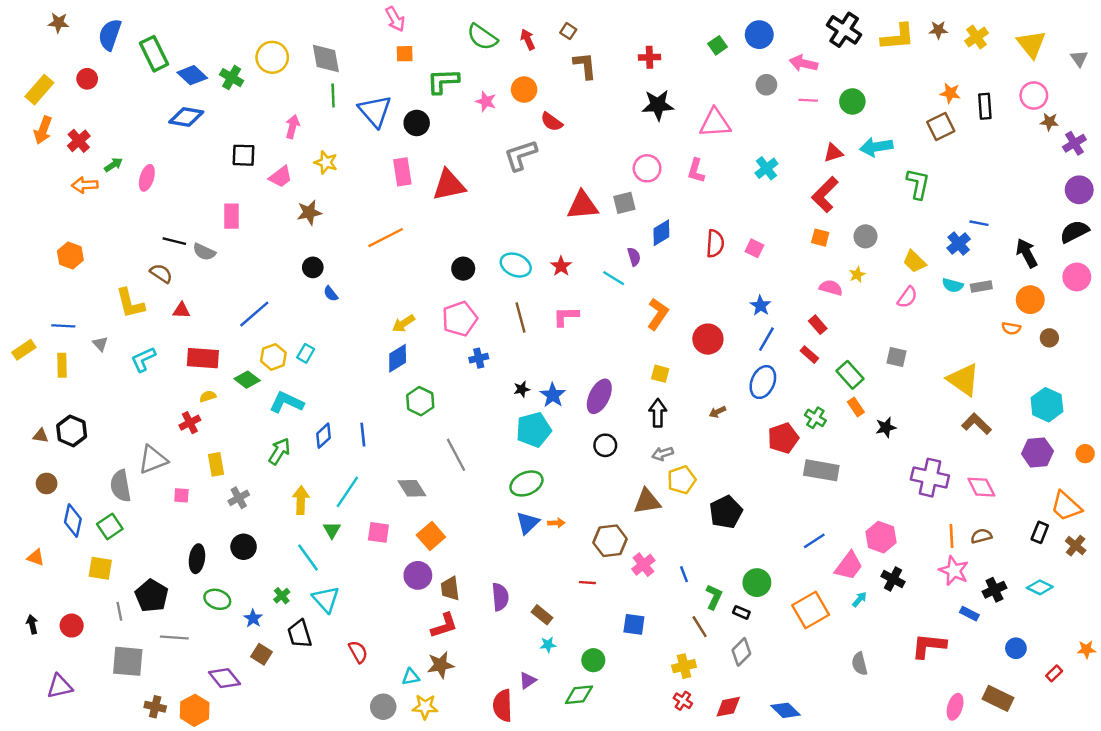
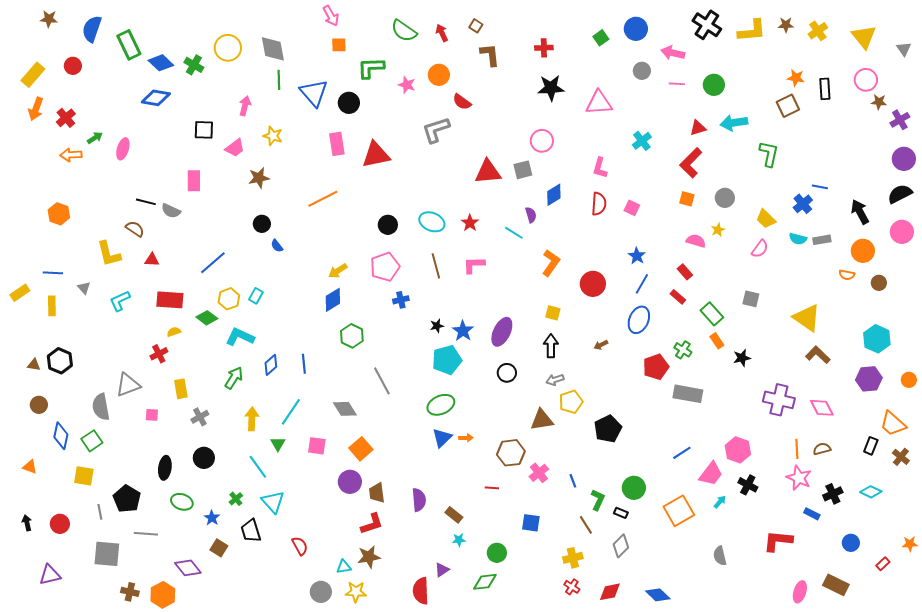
pink L-shape: (696, 171) -> (600, 168), moved

